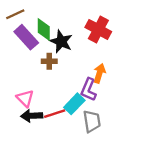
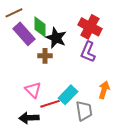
orange arrow: (99, 73) -> (104, 90), moved
purple L-shape: (89, 90) -> (88, 52), moved
pink triangle: (25, 98) -> (33, 90), moved
black arrow: (32, 116) -> (29, 118), moved

